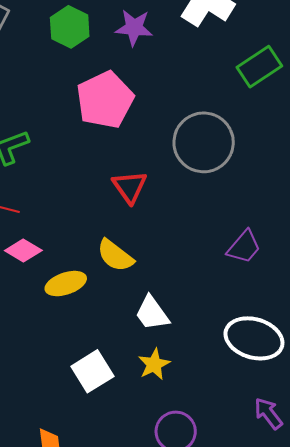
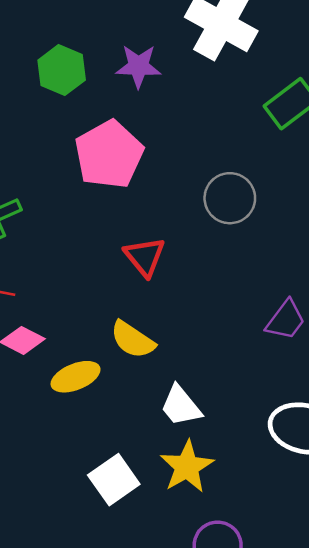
gray circle: (204, 142) -> (230, 198), size x0.7
yellow star: (154, 364) -> (187, 467), size x1.4

